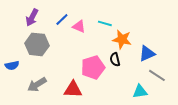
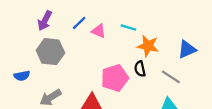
blue triangle: (147, 53) -> (187, 49), moved
gray line: (157, 75) -> (171, 77), moved

